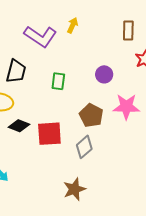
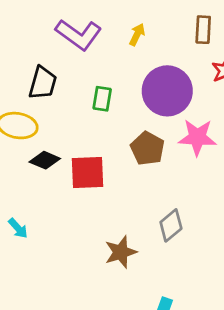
yellow arrow: (73, 25) -> (137, 34), moved
purple circle: (104, 74) -> (167, 91), size x2.0
gray diamond: (84, 147) -> (171, 225), moved

